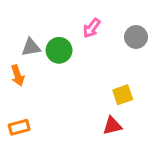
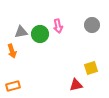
pink arrow: (92, 28) -> (58, 26), moved, turned -48
yellow square: (123, 95) -> (91, 68), moved

